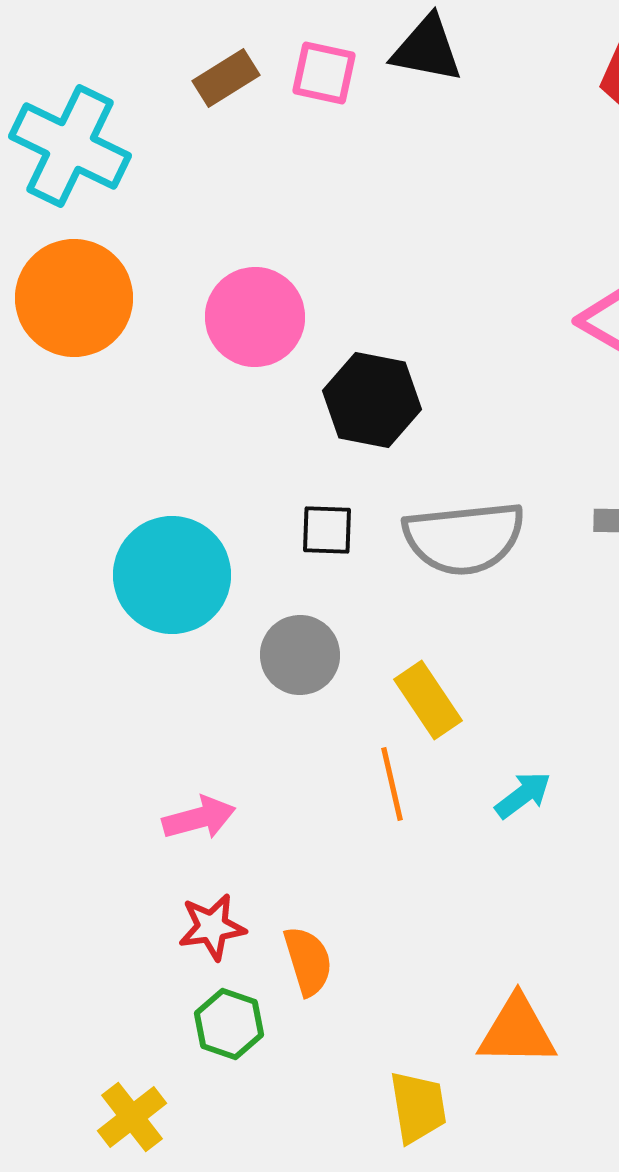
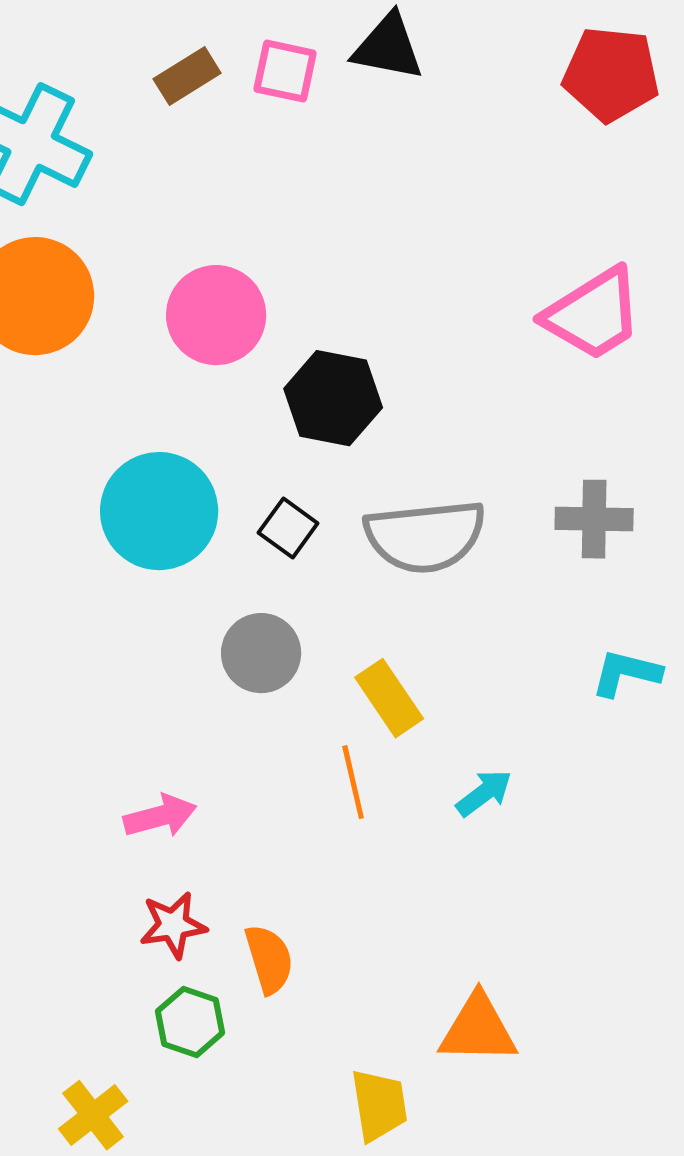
black square: (327, 530) -> (288, 528), turned 34
cyan circle: (172, 575) -> (159, 511), moved

